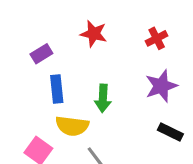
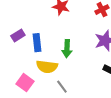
purple rectangle: (41, 54) -> (18, 36), moved

